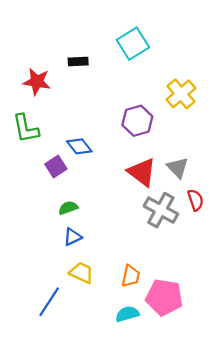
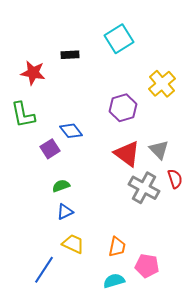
pink pentagon: (164, 297) -> (147, 266), size x0.7

